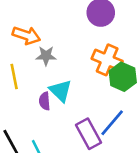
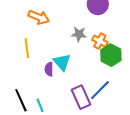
gray star: (46, 56) -> (79, 34), moved
orange cross: (107, 60) -> (100, 41), size x0.7

